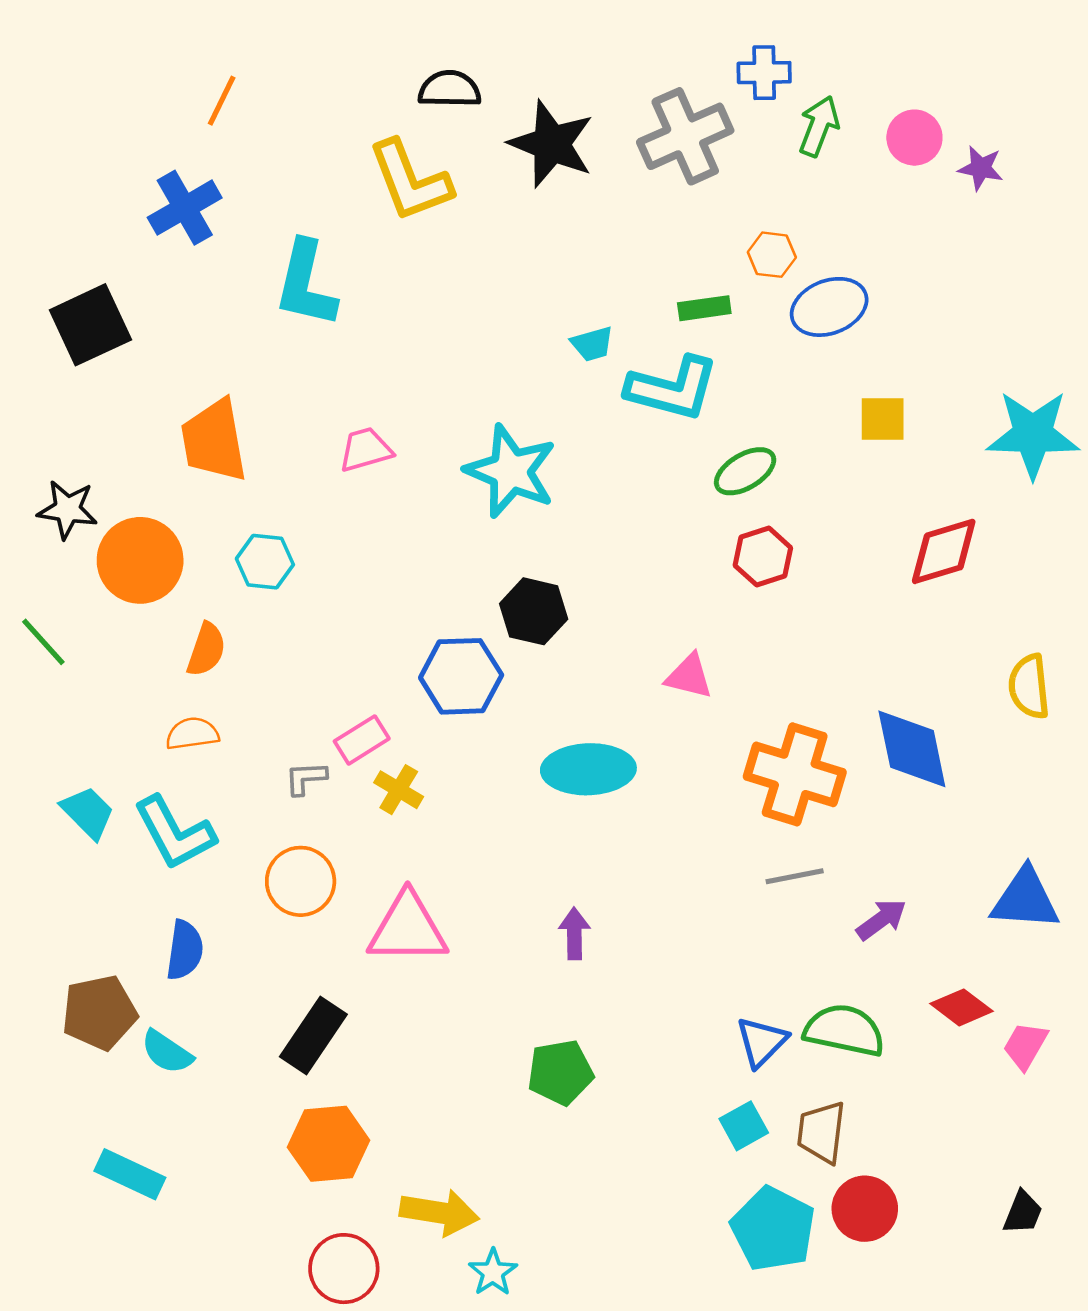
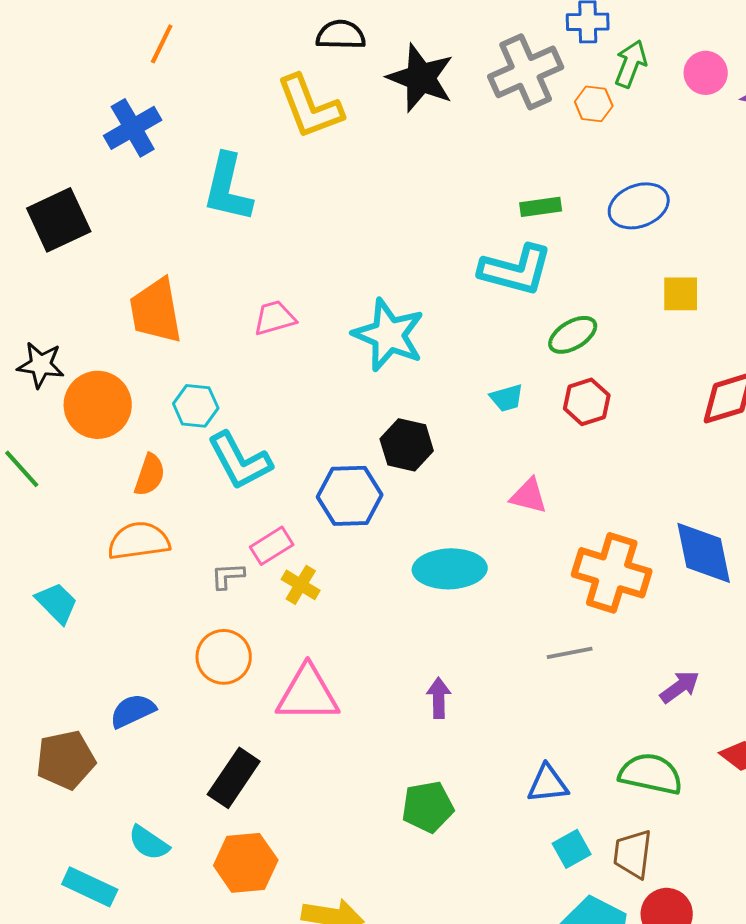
orange hexagon: (772, 255) -> (594, 104), moved
cyan trapezoid: (592, 344) -> (507, 398), moved
orange semicircle: (192, 734) -> (139, 541), size x1.5
cyan L-shape: (174, 833) -> (240, 461), moved
gray line: (795, 876) -> (570, 653), moved
blue semicircle: (185, 950) -> (133, 711), turned -123
blue triangle: (762, 1042) -> (548, 784), moved, turned 39
cyan semicircle: (167, 1052) -> (149, 843), moved

